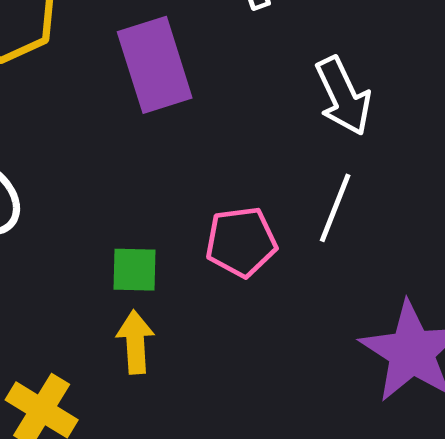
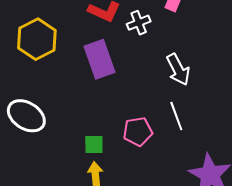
white line: (335, 208) -> (176, 116), turned -40

